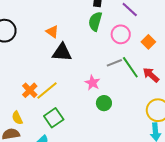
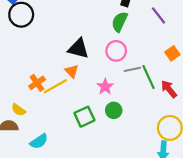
orange triangle: (52, 32) -> (72, 71), moved
pink circle: (121, 34) -> (116, 51), moved
yellow semicircle: (17, 118) -> (19, 110), turned -40
green square: (54, 118) -> (84, 117), moved

